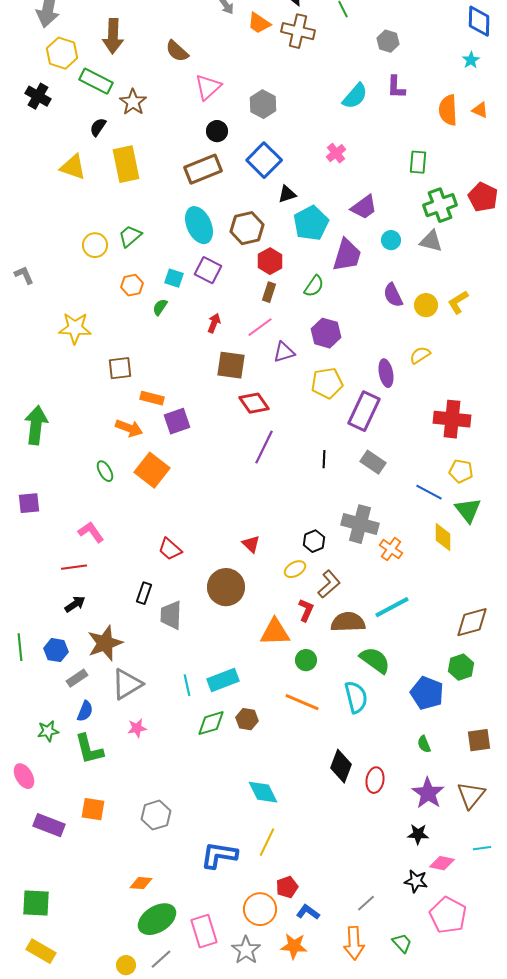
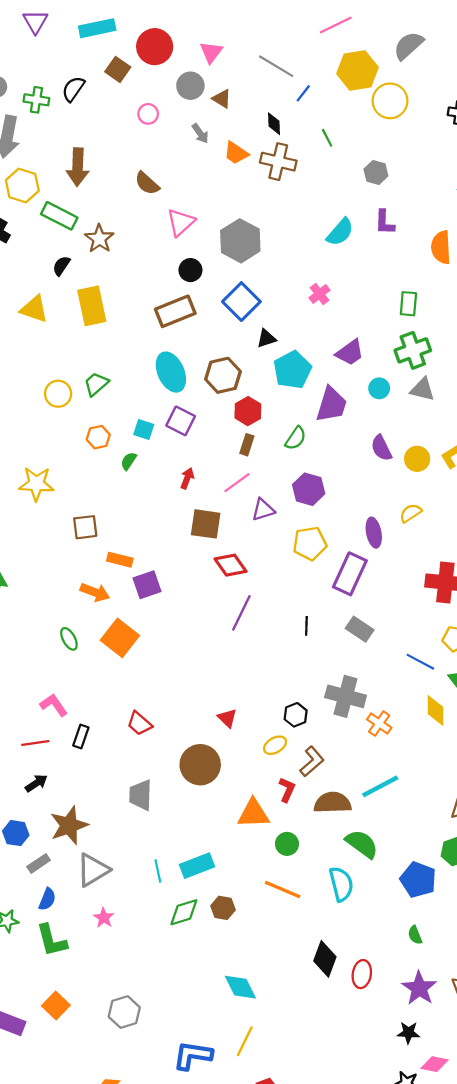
gray hexagon: (263, 104) -> (240, 241), size x1.4
green cross: (440, 205) -> (413, 350), moved
black rectangle: (144, 593) -> (81, 737), moved
pink star: (137, 728) -> (104, 918), turned -30
orange square: (93, 809) -> (56, 1006), turned 35

